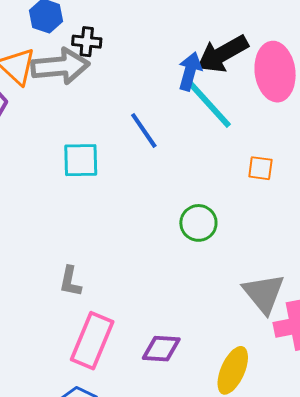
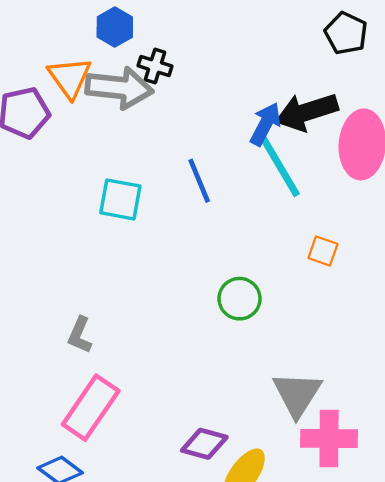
purple diamond: (161, 349) -> (204, 444), moved

